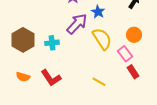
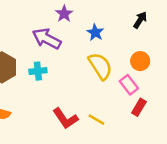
purple arrow: (77, 24) -> (47, 39), moved, turned -105
red rectangle: (133, 72) -> (139, 107), turned 64
red L-shape: (51, 78) -> (65, 118), moved

